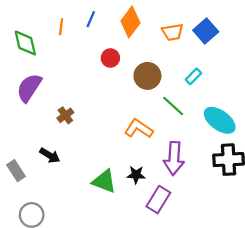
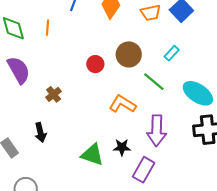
orange line: (61, 27) -> (47, 28), moved
red circle: (110, 58) -> (95, 64), moved
purple semicircle: (29, 88) -> (19, 70), turned 120
black arrow: (50, 155) -> (40, 132), turned 48

